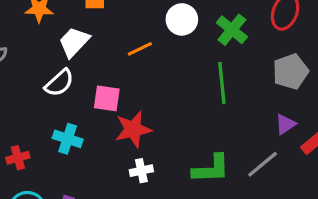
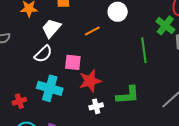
green cross: (232, 30) -> (165, 25), moved
cyan cross: (68, 139) -> (50, 88), size x1.4
green L-shape: (211, 169) -> (128, 95), moved

